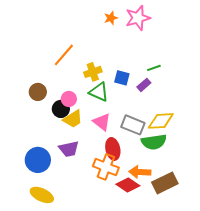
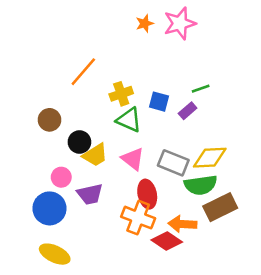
pink circle: (69, 99) -> (61, 177), moved
brown rectangle: (165, 183) -> (220, 207), moved

